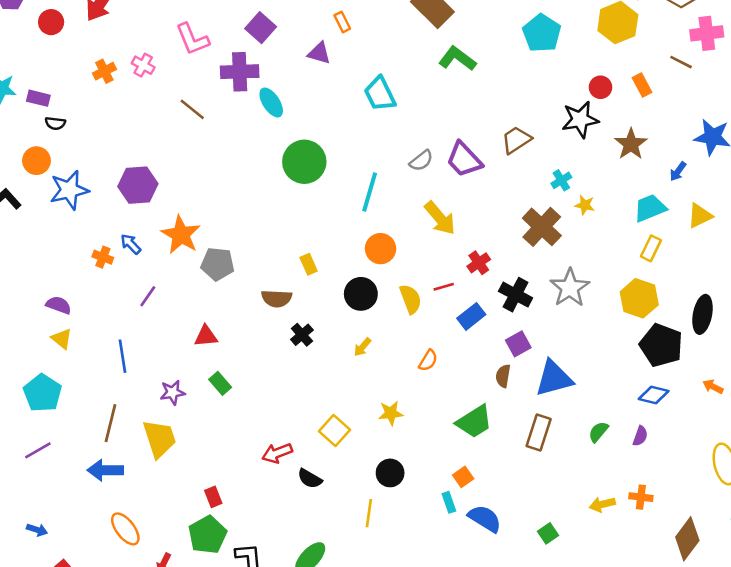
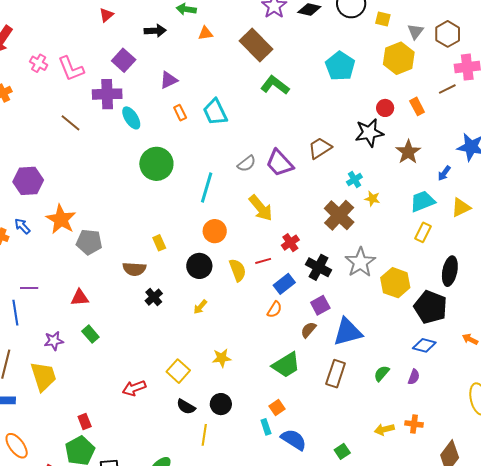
orange rectangle: (342, 22) -> (180, 113), moved
purple triangle: (319, 53) -> (169, 80), turned -42
brown line: (681, 62) -> (447, 89), turned -54
pink cross: (143, 65) -> (39, 63), moved
purple line: (148, 296) -> (29, 288), moved, turned 54
yellow hexagon: (639, 298) -> (395, 283), moved
black ellipse: (703, 314) -> (450, 271), moved
orange semicircle: (428, 360) -> (274, 309), moved
brown semicircle: (503, 376) -> (308, 330), turned 30
black semicircle: (310, 479) -> (186, 407), moved

